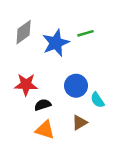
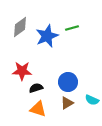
blue circle: (76, 86) -> (68, 82), moved
cyan semicircle: (97, 100) -> (92, 100), moved, turned -32

